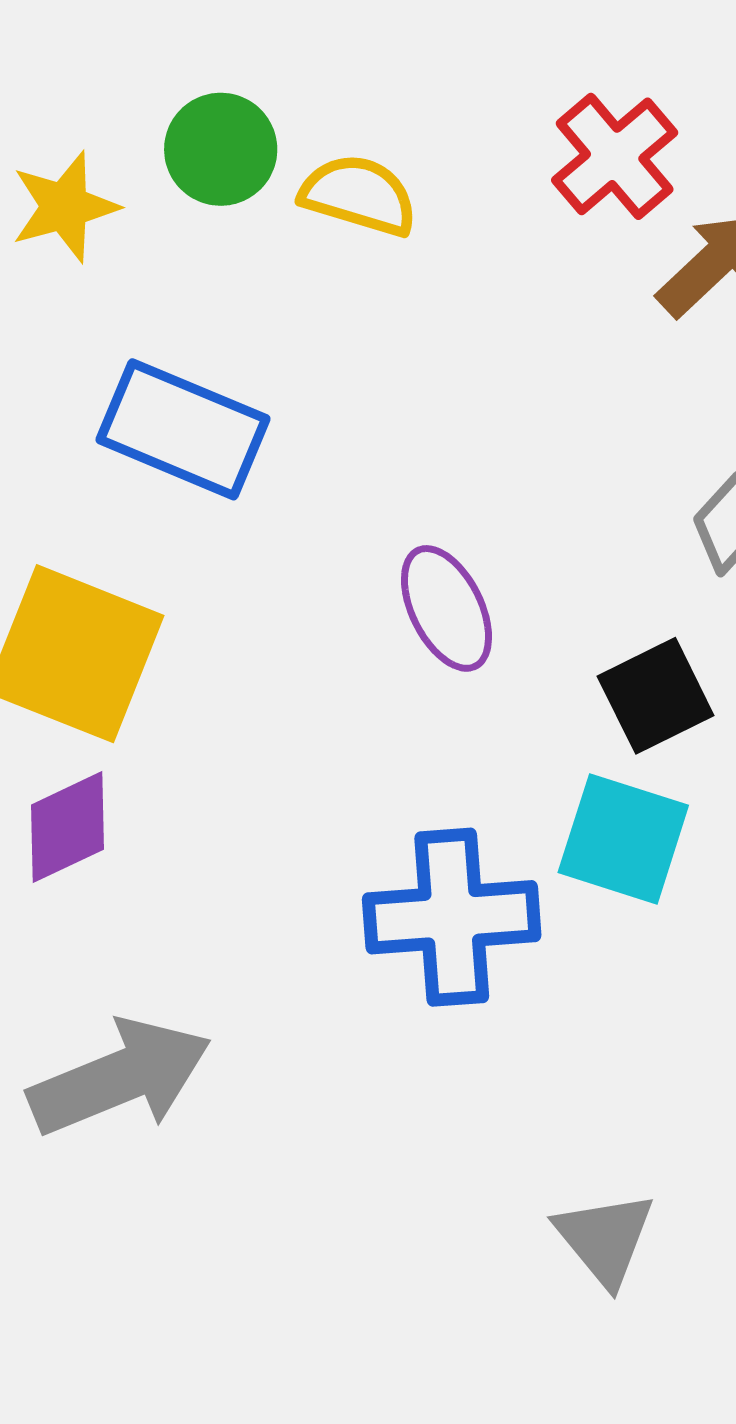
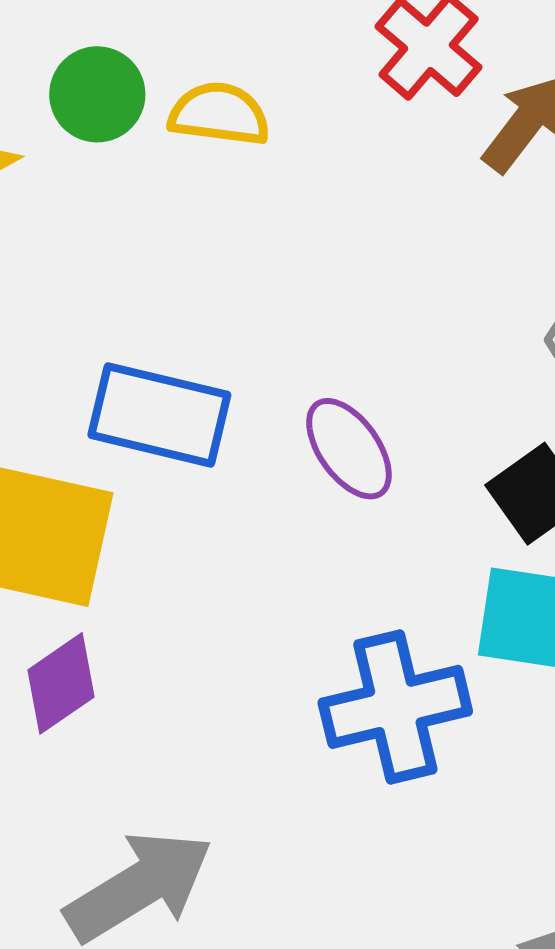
blue rectangle: (183, 429) -> (159, 415), moved

